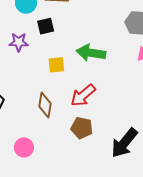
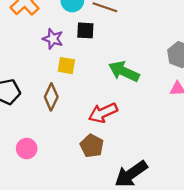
yellow square: (56, 65) -> (66, 66), moved
brown diamond: (45, 105) -> (51, 97), moved

